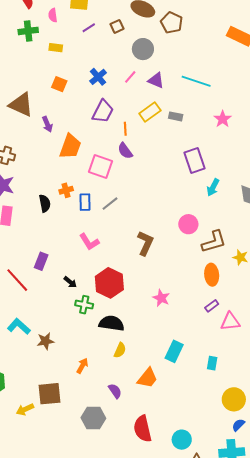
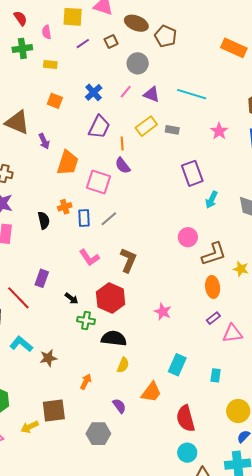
brown L-shape: (145, 243) -> (128, 260), moved
red semicircle: (143, 429) -> (186, 418), moved

